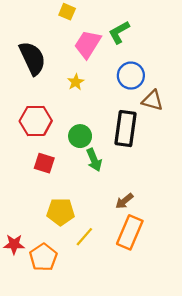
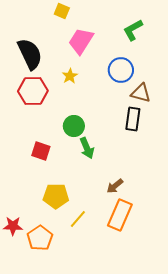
green L-shape: (119, 32) -> (133, 30), moved
red hexagon: (36, 121) -> (33, 91), moved
black rectangle: (125, 129) -> (133, 119), moved, size x0.7

